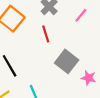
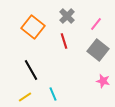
gray square: (67, 61) -> (98, 50), moved

